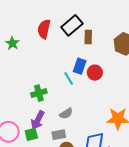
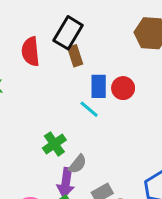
brown rectangle: (88, 37) -> (75, 56), moved
gray semicircle: (66, 114) -> (78, 164), moved

